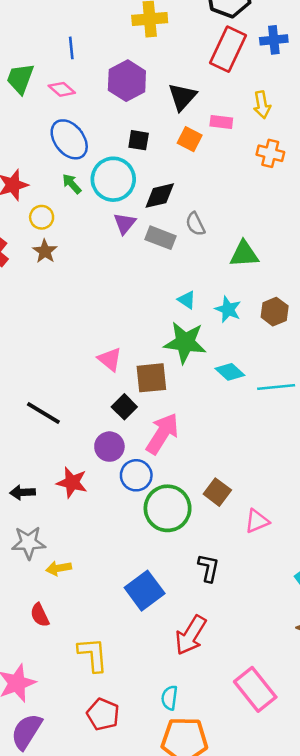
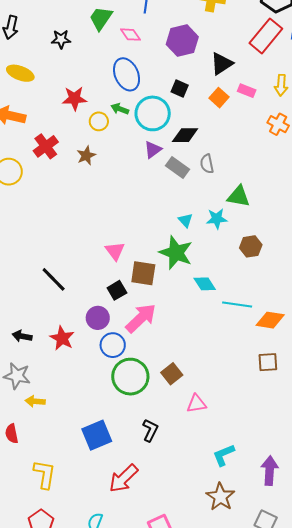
green arrow: (72, 184) -> (120, 109), turned -42
yellow circle: (42, 217) -> (99, 121), moved
cyan star: (228, 309) -> (217, 219), moved, turned 30

